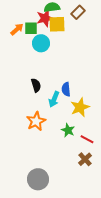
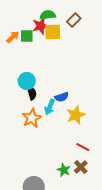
cyan circle: (41, 43) -> (27, 81), moved
blue semicircle: (66, 89) -> (62, 97), turned -104
orange star: (36, 121) -> (32, 118), moved
green star: (68, 130) -> (64, 170), moved

